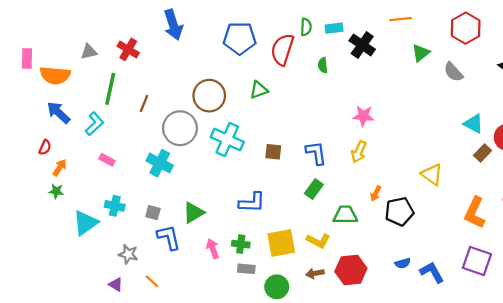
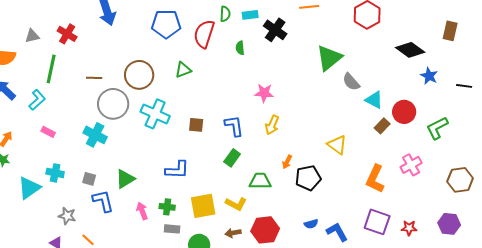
green triangle: (421, 53) -> (329, 58), moved, size x1.6
gray semicircle: (453, 72) -> (351, 82), moved
brown line: (144, 103) -> (94, 78), moved, turned 70
pink star: (363, 116) -> (264, 93), moved

